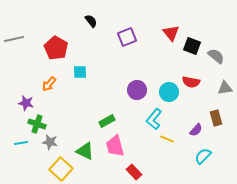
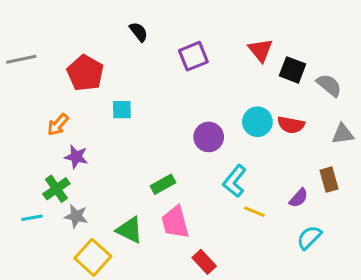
orange arrow: (49, 84) -> (58, 125), moved
cyan circle: (169, 92) -> (257, 122), moved
purple star: (26, 103) -> (76, 157), moved
green cross: (37, 124) -> (56, 189), turned 36

